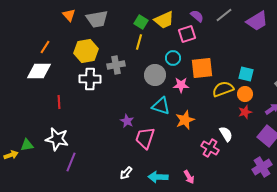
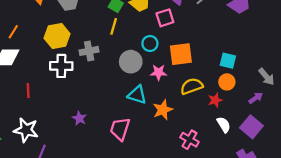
yellow semicircle: (223, 89) -> (192, 86), moved
red star: (245, 112) -> (215, 100), moved
purple star: (127, 121) -> (79, 118), moved
white semicircle: (226, 134) -> (224, 125), moved

